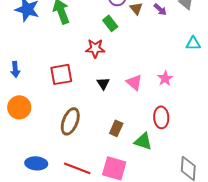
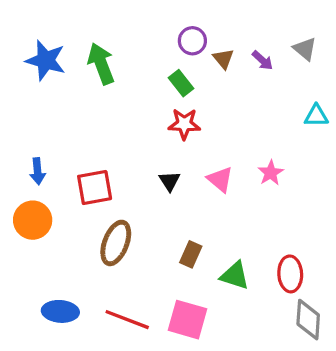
red star: (95, 48) -> (184, 124), moved
blue arrow: (15, 69) -> (38, 171), moved
red square: (61, 74) -> (95, 187), moved
red ellipse: (161, 117) -> (290, 274), moved

